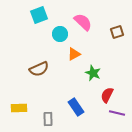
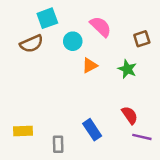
brown semicircle: (39, 69) -> (32, 44), moved
green star: (93, 73) -> (127, 69), moved
red semicircle: (107, 95) -> (130, 115), turned 119

